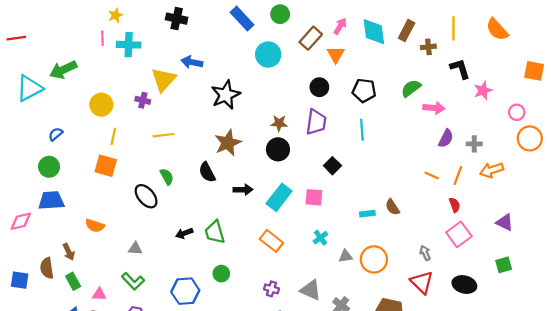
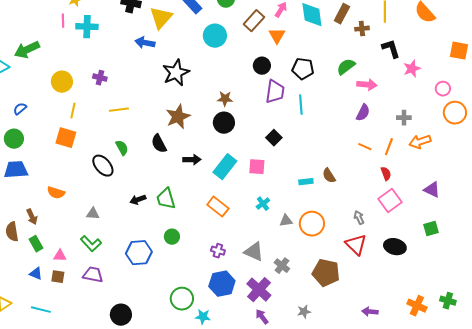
yellow triangle: (164, 80) -> (161, 18), moved
purple trapezoid: (316, 122) -> (275, 92), moved
purple semicircle: (446, 138) -> (363, 113), moved

